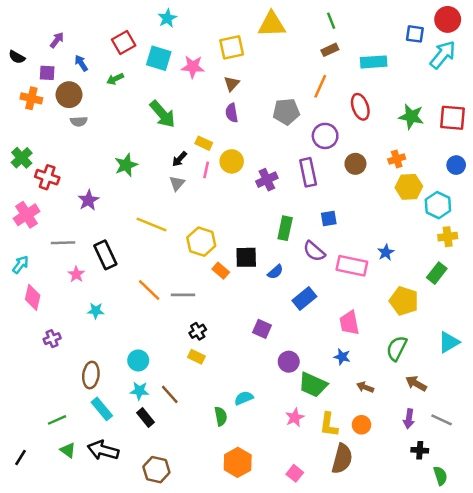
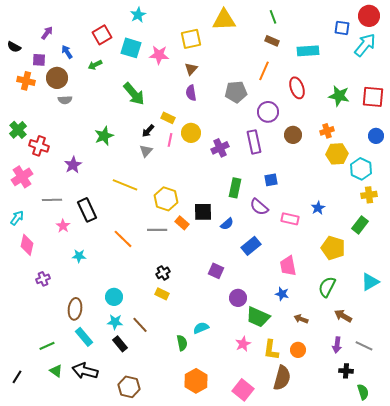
brown rectangle: (330, 50) -> (272, 41), turned 48
pink rectangle: (352, 266) -> (290, 219), size x0.7
gray line: (183, 295) -> (157, 230), moved
pink square: (295, 473) -> (243, 390), size x1.5

